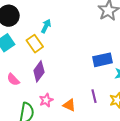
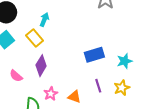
blue rectangle: (102, 60) -> (94, 55), moved

